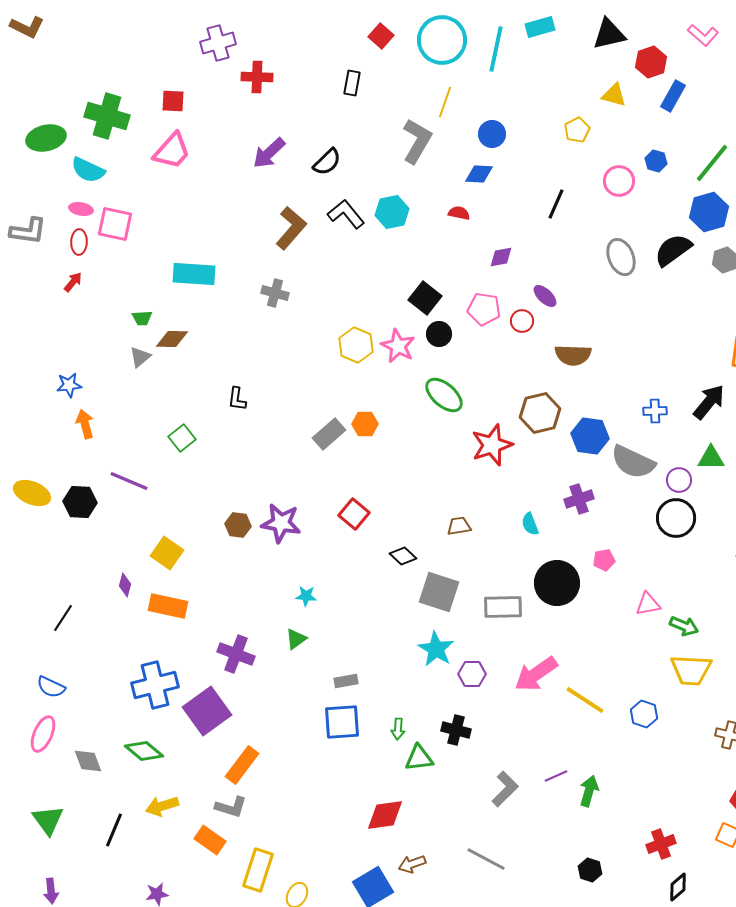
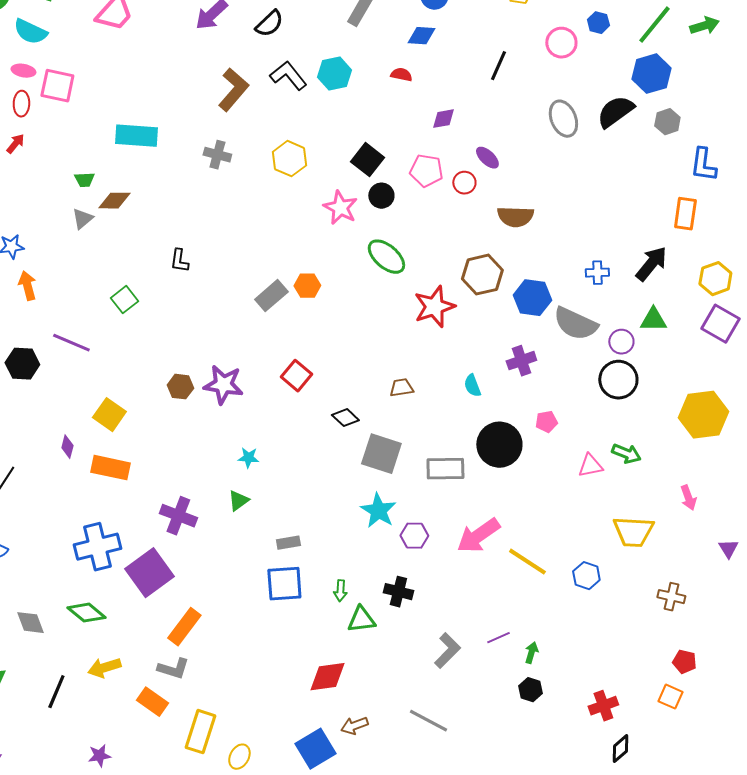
yellow hexagon: (356, 345) -> (289, 159), moved
green arrow: (684, 626) -> (626, 454), moved
green arrow: (589, 791) -> (531, 653), size x0.7
black hexagon: (590, 870) -> (530, 690), moved

